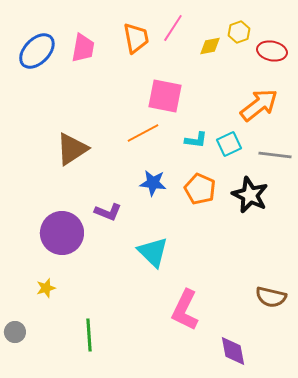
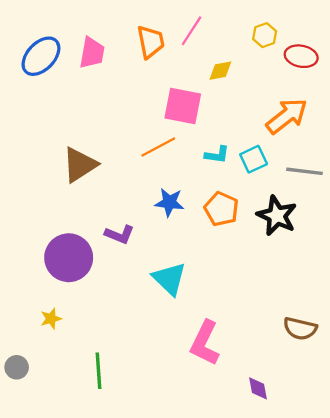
yellow diamond: (210, 46) -> (220, 71), moved
purple diamond: (233, 351) -> (258, 388), size x0.7

